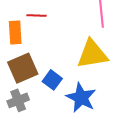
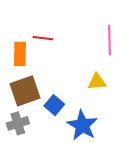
yellow triangle: (92, 54) -> (97, 82), size x0.6

